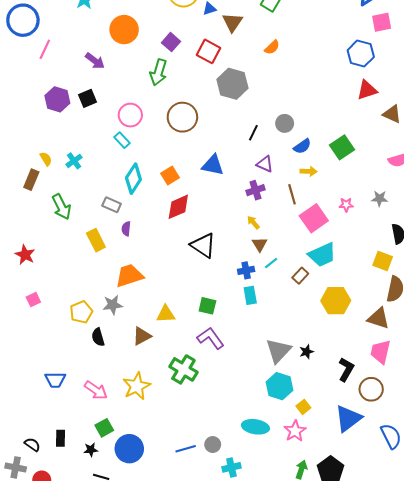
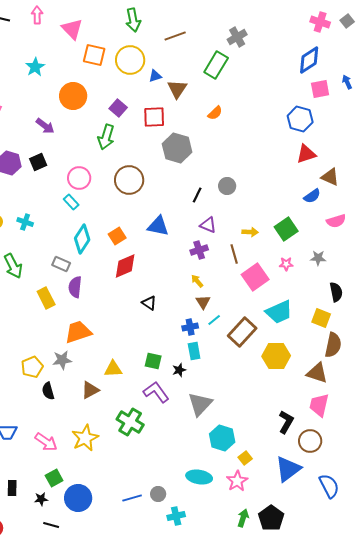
red square: (209, 51) -> (154, 117), turned -30
blue semicircle: (302, 146) -> (312, 196), moved
green square: (342, 147) -> (286, 229), moved
cyan cross: (74, 161) -> (25, 222), turned -35
purple semicircle: (126, 229) -> (75, 287), size x1.5
black triangle: (203, 245) -> (149, 303), size x0.6
cyan trapezoid: (322, 255) -> (279, 312), moved
brown rectangle: (300, 276) -> (242, 332), size x1.8
gray triangle: (278, 351) -> (200, 404), moved
black star: (307, 352) -> (179, 370), moved

